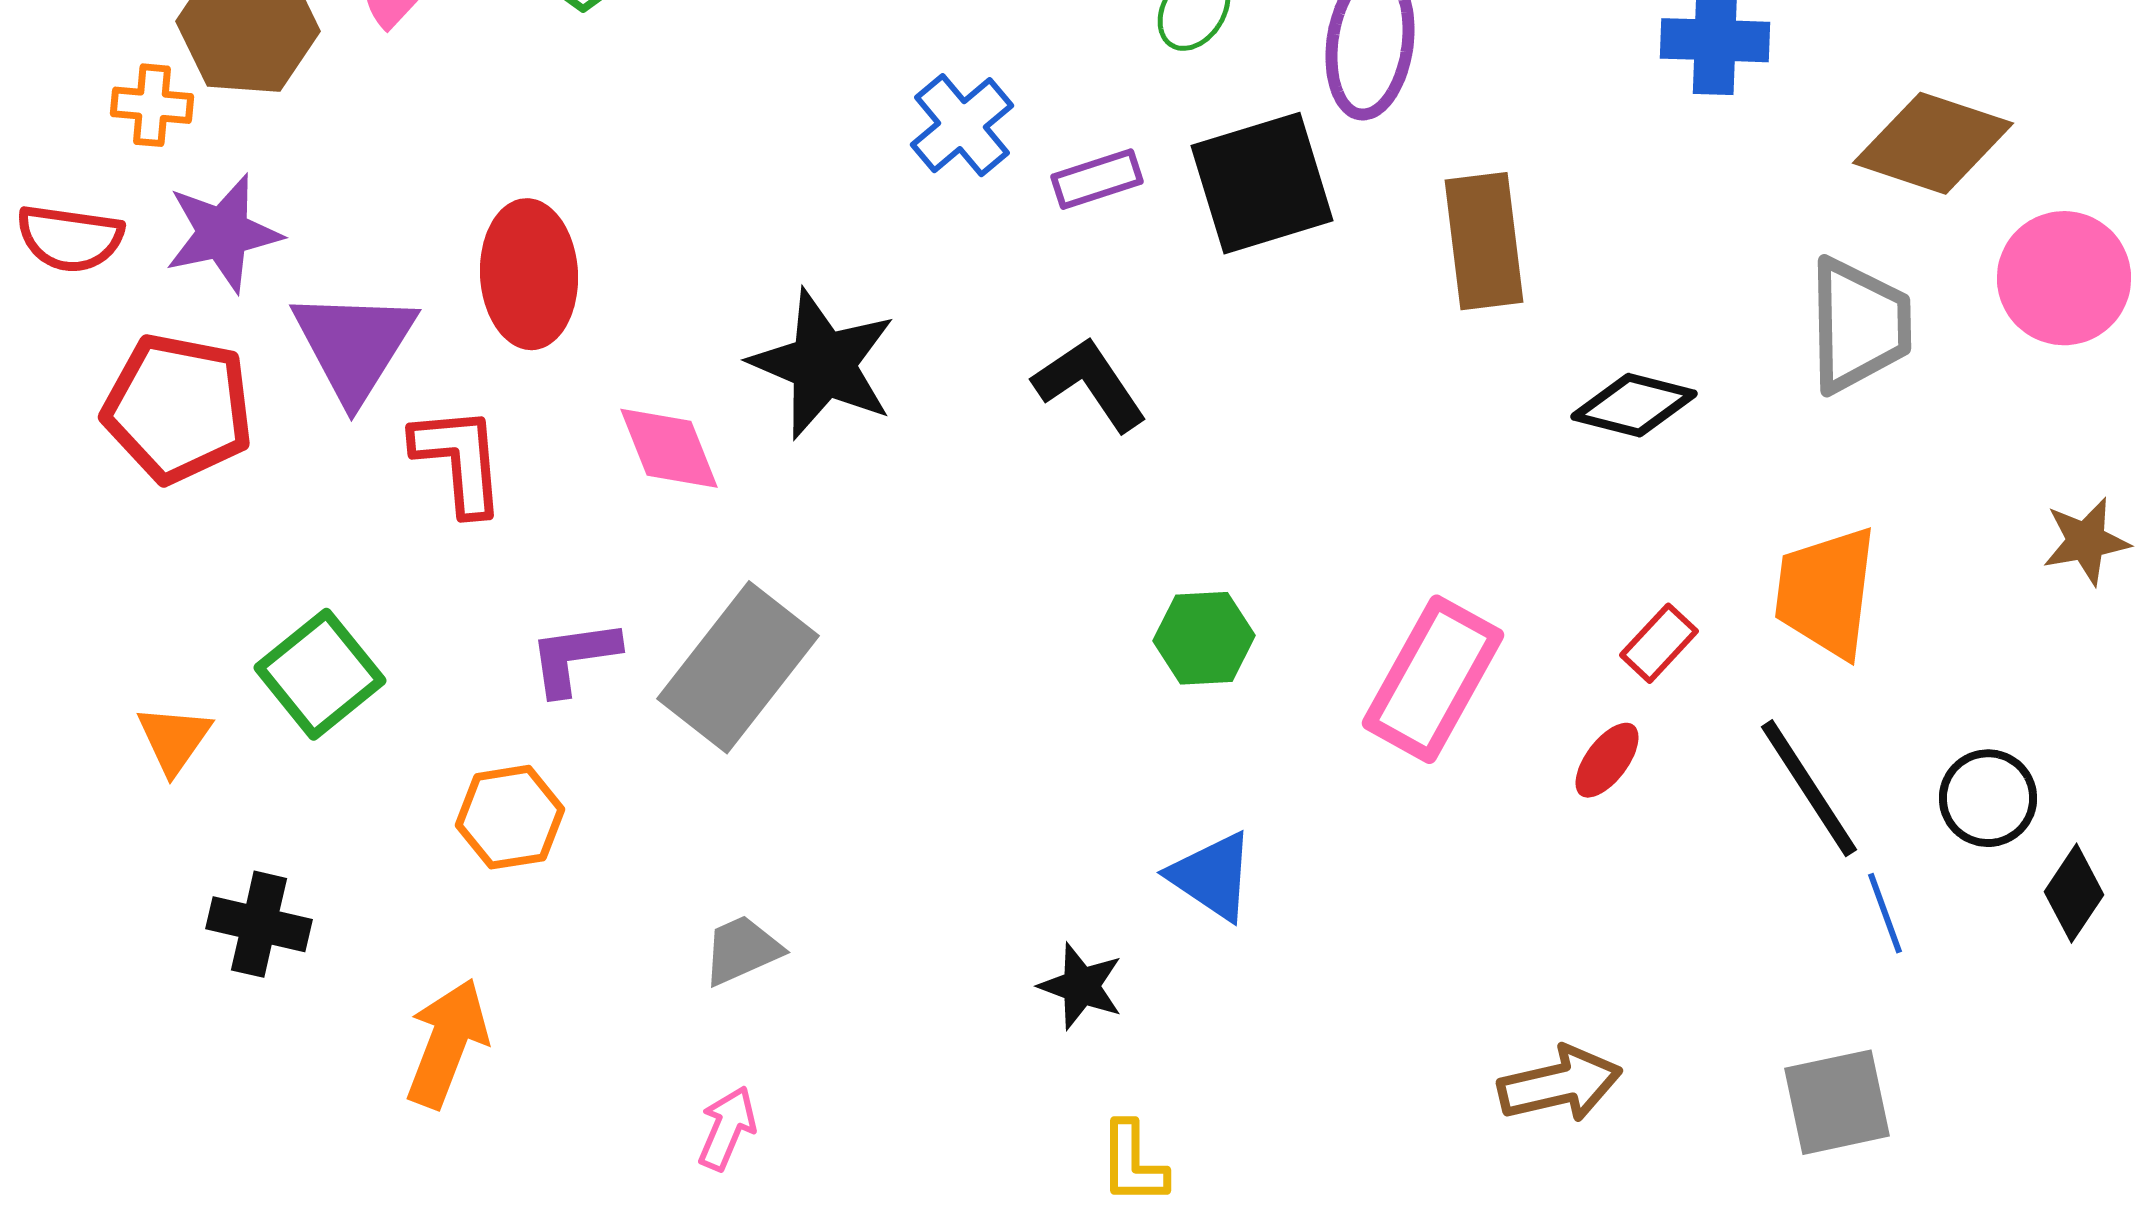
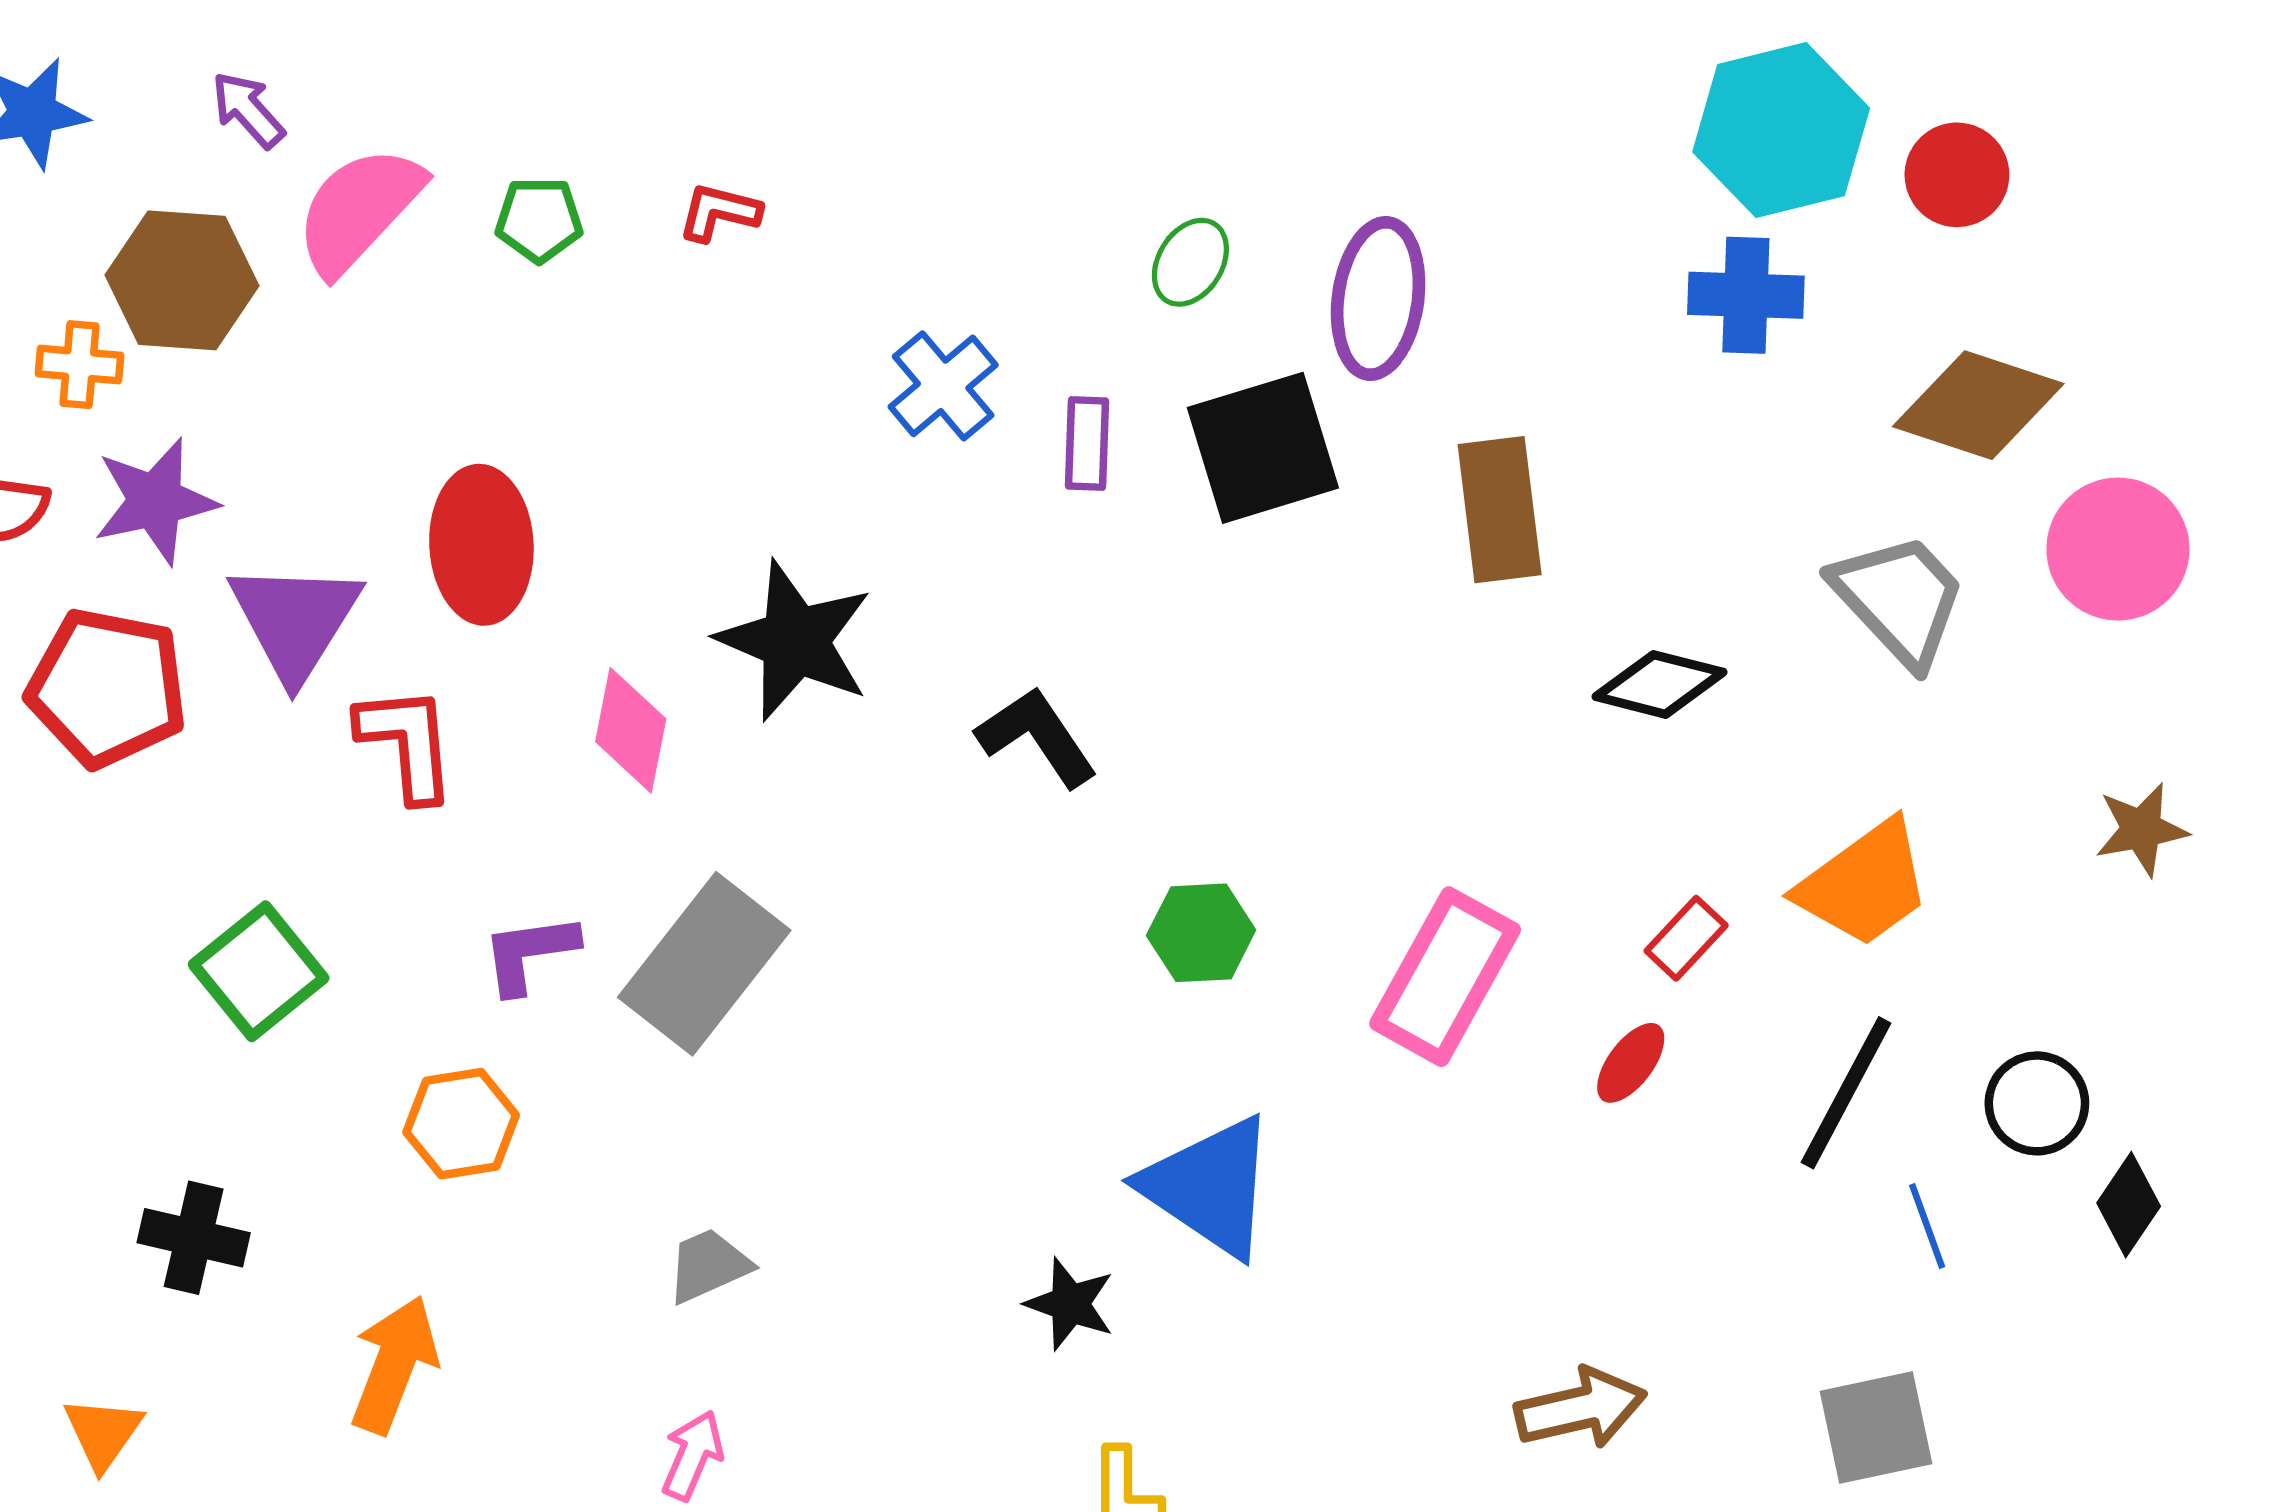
purple rectangle: (1097, 179) -> (1087, 443), turned -70
gray trapezoid: (1859, 325) -> (1899, 599), turned -42
black L-shape: (1090, 384) -> (1037, 737), moved
pink diamond: (669, 448) -> (631, 730), turned 33
orange trapezoid: (1826, 592) -> (1864, 884), turned -133
orange triangle: (174, 739) -> (103, 1433), moved
black line: (1809, 788) -> (1846, 1093), turned 61
blue triangle: (1212, 876) -> (1210, 1187), size x1.5

